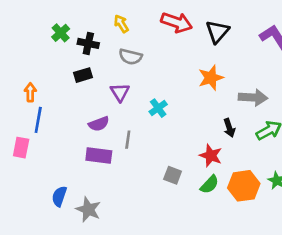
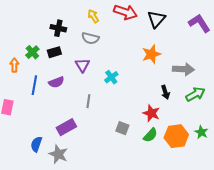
yellow arrow: (121, 24) -> (93, 16), moved
green cross: (61, 33) -> (32, 52), moved
blue line: (38, 120) -> (34, 85), moved
purple semicircle: (99, 124) -> (56, 82), moved
purple rectangle: (99, 155) -> (66, 127), moved, turned -36

